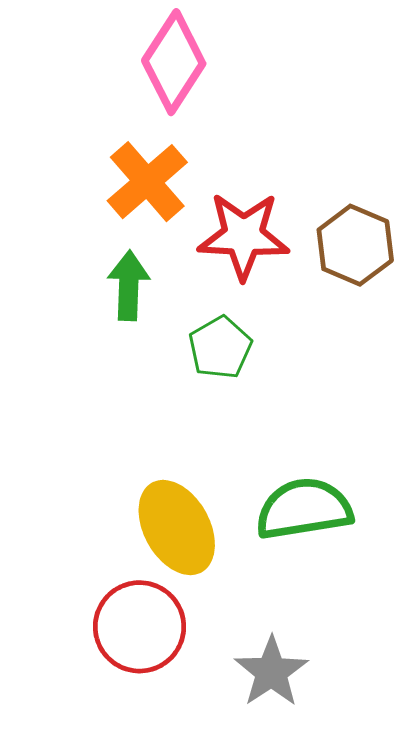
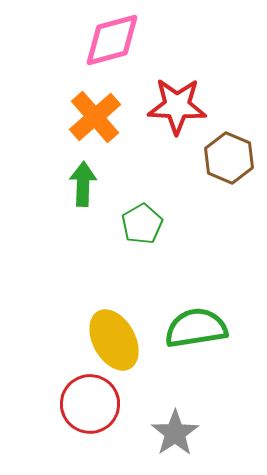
pink diamond: (174, 62) -> (112, 40), turned 42
red star: (243, 236) -> (177, 106), moved

